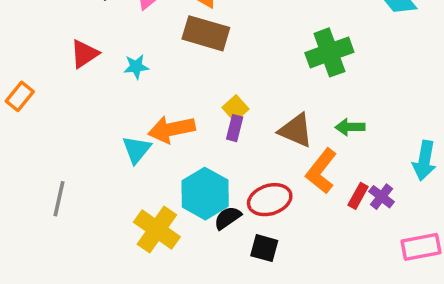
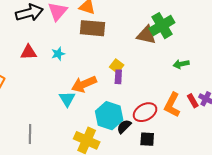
red triangle: (84, 54) -> (28, 52), turned 42
brown triangle: (296, 130) -> (146, 35), moved
orange L-shape: (321, 171) -> (172, 105), moved
red rectangle: (358, 196) -> (193, 101), turned -48

